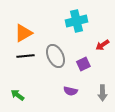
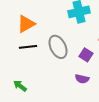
purple square: (83, 64) -> (86, 55), turned -32
purple semicircle: (70, 91) -> (82, 79), moved

